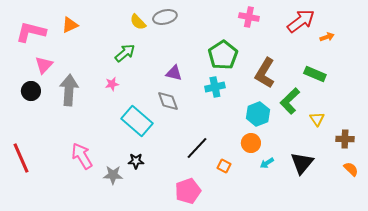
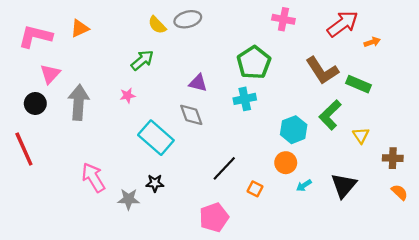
brown L-shape: (265, 73) -> (322, 70), moved, turned -64
red line: (21, 158) -> (24, 149), moved

